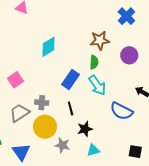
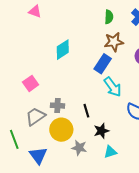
green semicircle: (94, 62) -> (109, 17), moved
blue rectangle: (70, 79) -> (103, 64), moved

